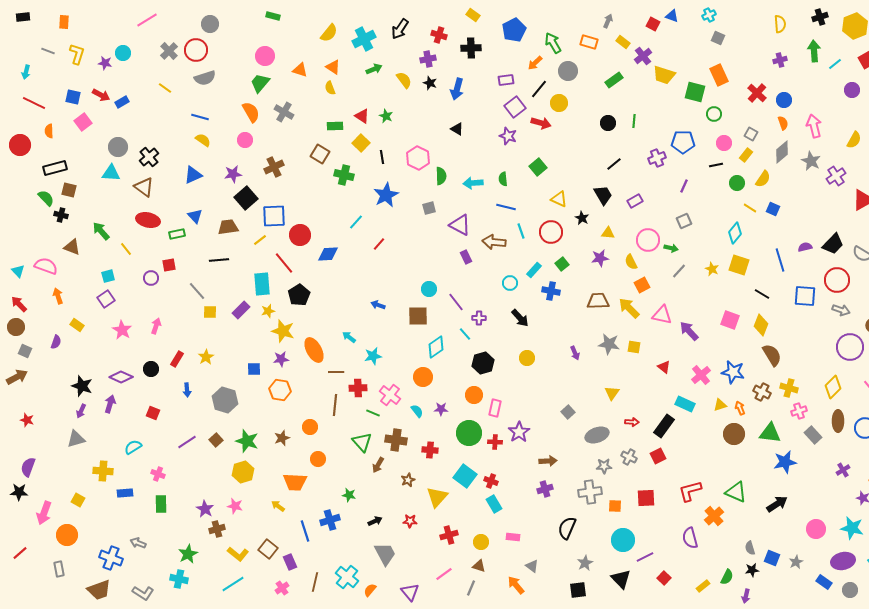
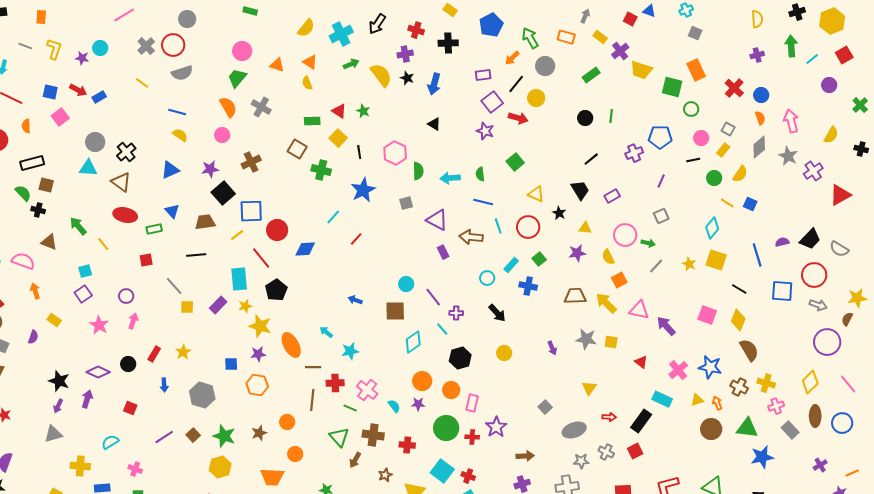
yellow semicircle: (404, 80) -> (381, 75), size x1.4
purple circle: (151, 278) -> (126, 296), moved
orange circle: (423, 377) -> (422, 381), moved

